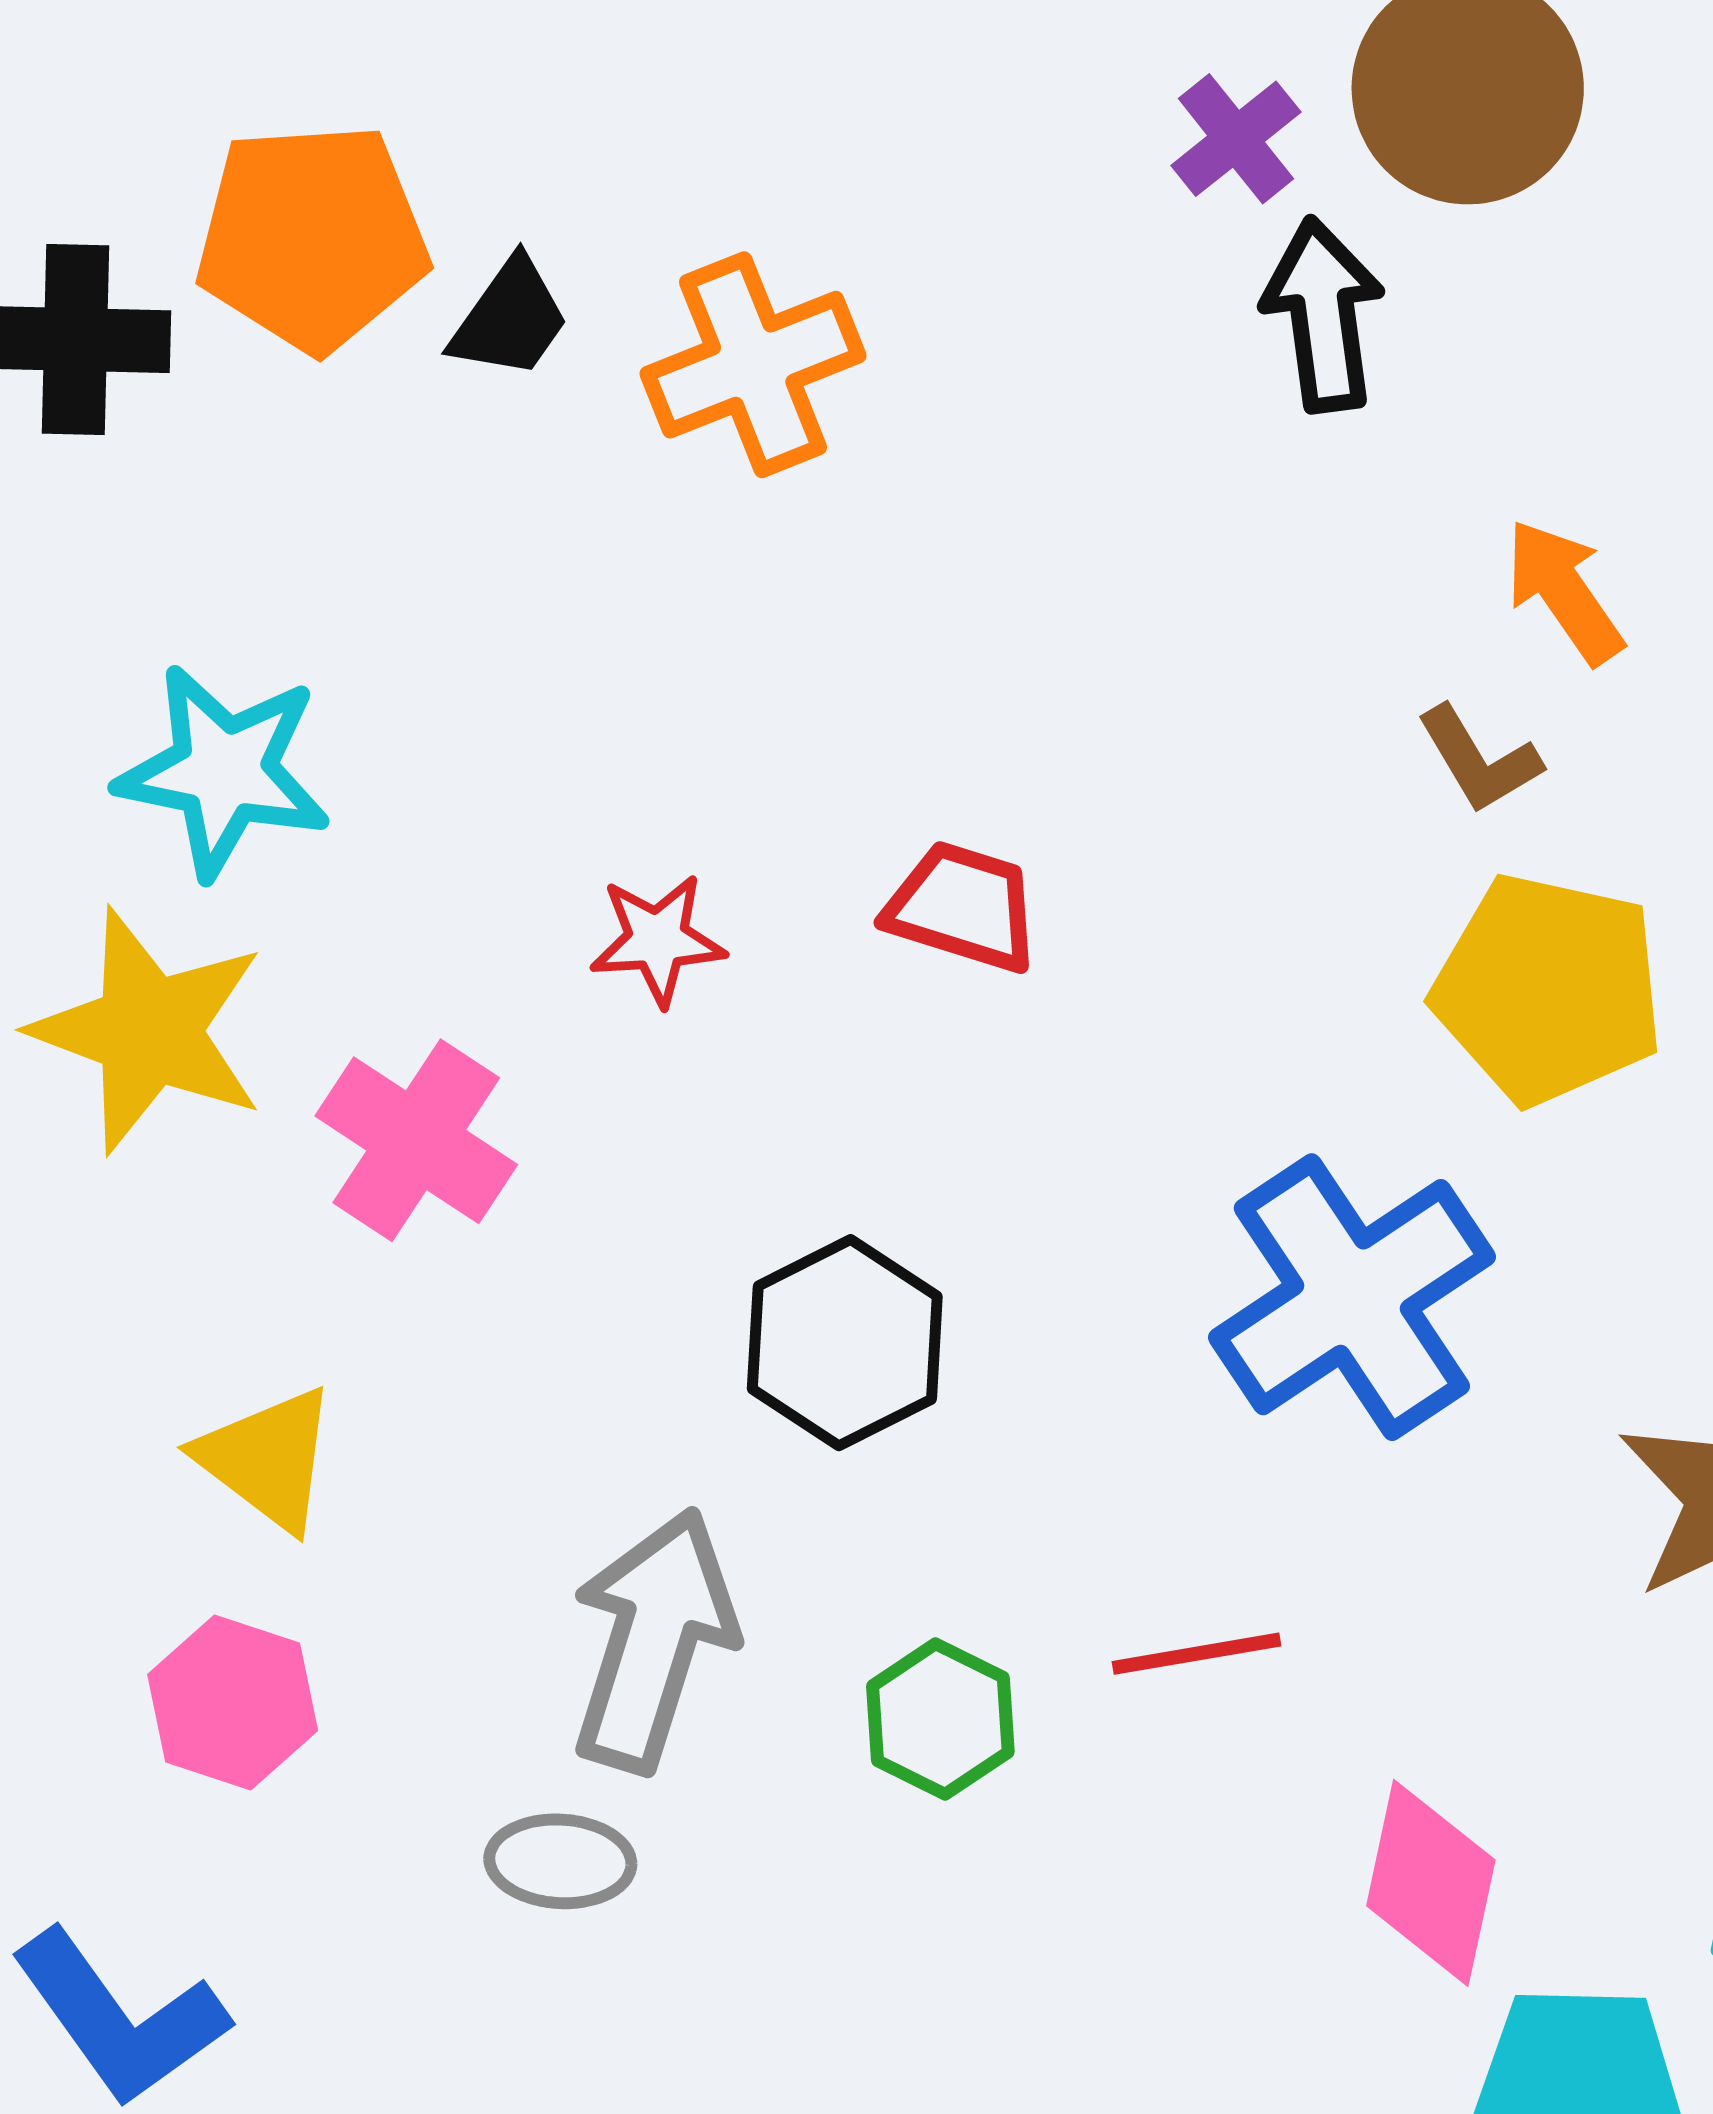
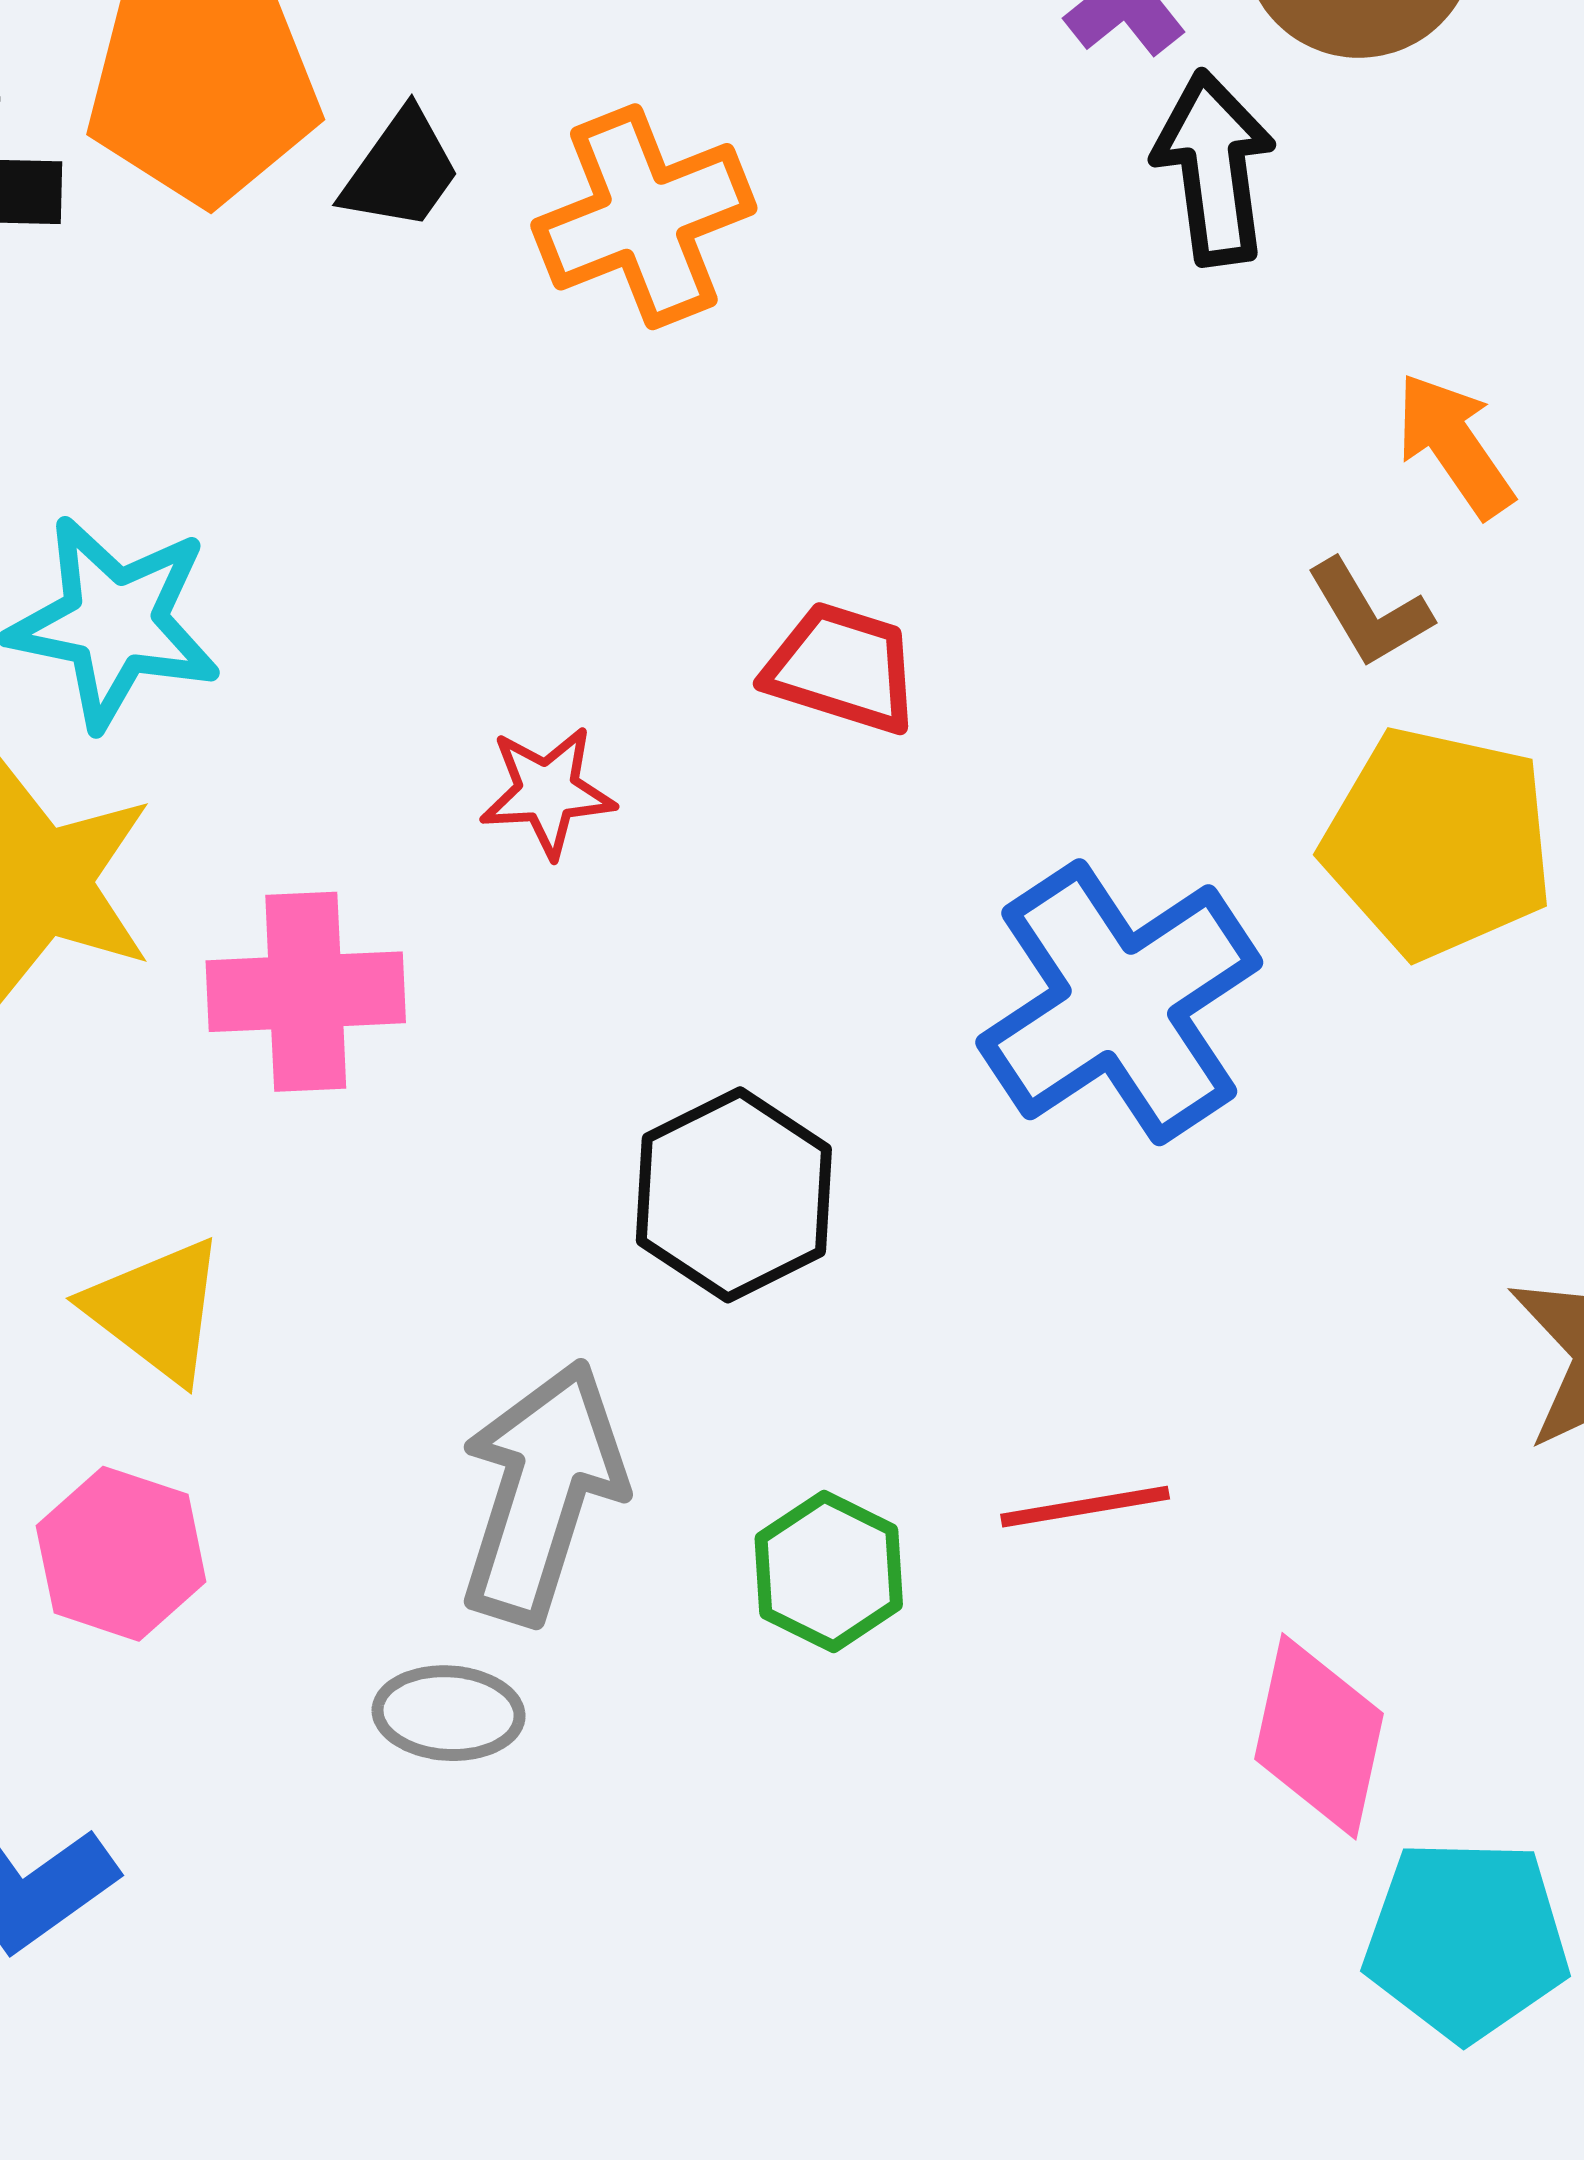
red trapezoid: (963, 907) -> (842, 668), moved
pink cross: (416, 1140) -> (306, 992), turned -36
blue cross: (1352, 1297) -> (1119, 1002), moved

